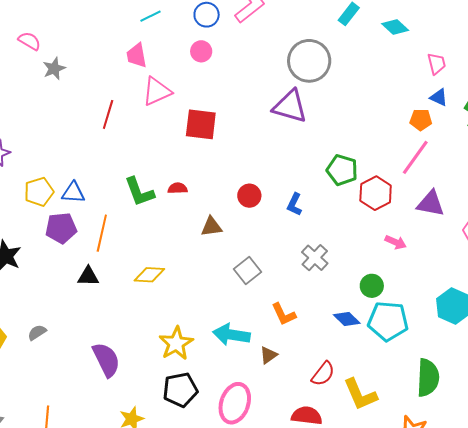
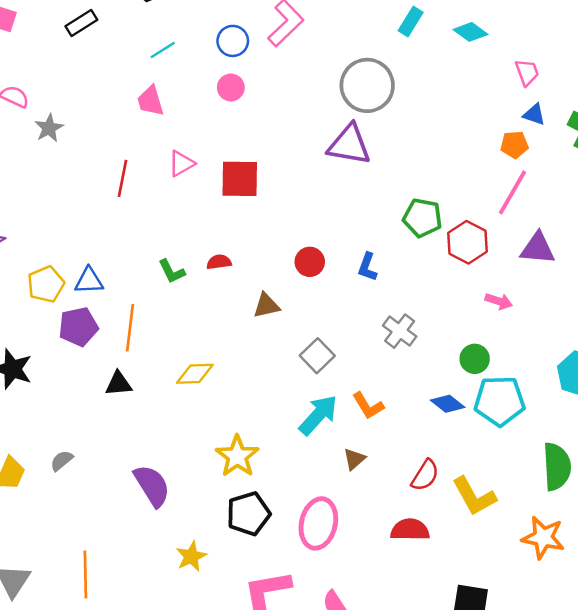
pink triangle: (157, 91) -> (182, 164), moved, size x0.7
green L-shape: (139, 192) -> (172, 271), size x0.7
cyan arrow: (231, 335) -> (318, 415), moved, turned 129

